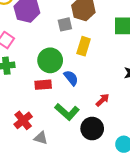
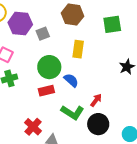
gray square: (65, 24) -> (43, 34), moved
red arrow: (102, 100) -> (96, 100), moved

